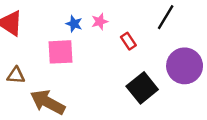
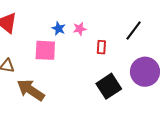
red rectangle: (128, 41) -> (101, 47), turned 32

